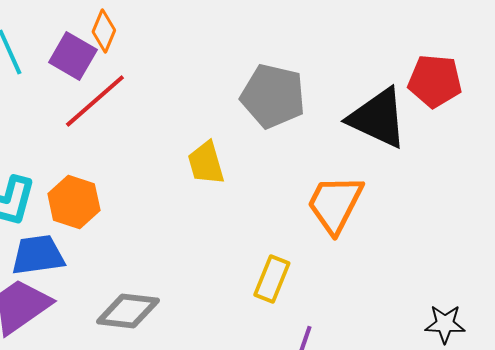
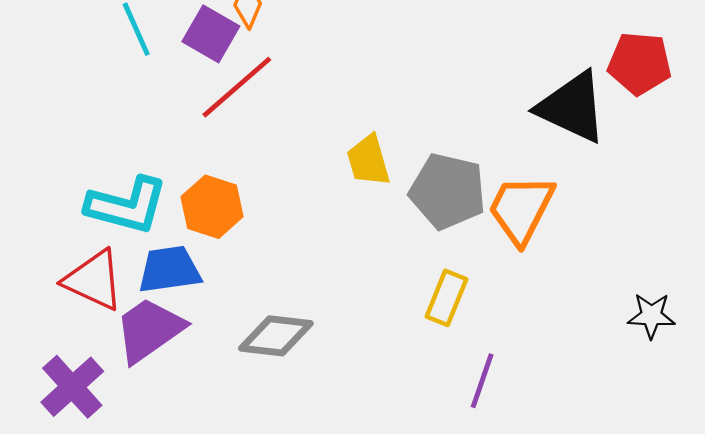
gray pentagon: (273, 96) -> (448, 191), moved
black star: (445, 324) -> (651, 316), moved

